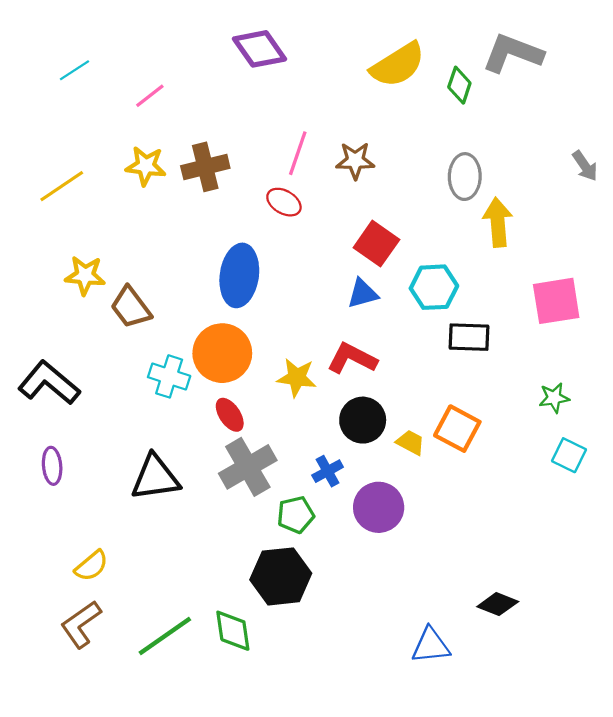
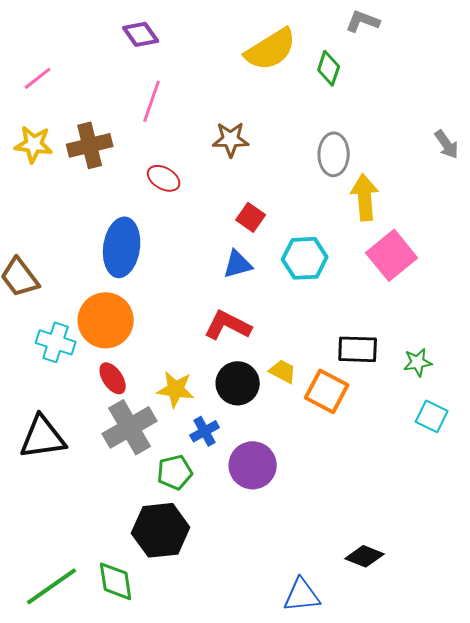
purple diamond: (259, 49) -> (141, 34), size x0.7
gray L-shape: (513, 53) -> (363, 21), moved, size x0.6
pink line: (298, 153) -> (152, 101), moved
red square: (376, 244) -> (251, 217), size x0.7
pink square: (556, 301) -> (392, 255), moved, turned -30
black rectangle: (469, 337) -> (358, 349), moved
yellow star: (297, 378) -> (176, 389), moved
yellow trapezoid: (411, 442) -> (283, 371), moved

